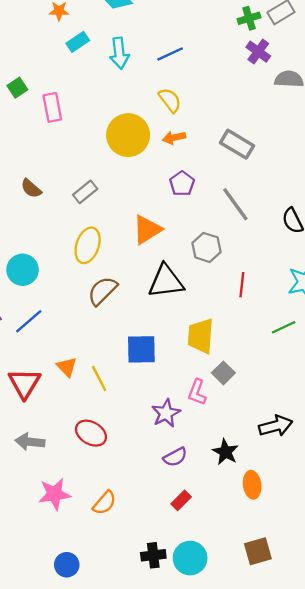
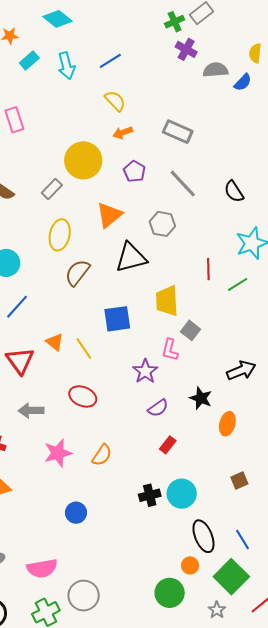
yellow circle: (128, 135) -> (83, 160), moved
red line: (242, 285) -> (208, 269), moved
orange ellipse: (252, 485) -> (227, 424), turned 30
brown square: (258, 551) -> (239, 480), size x0.7

